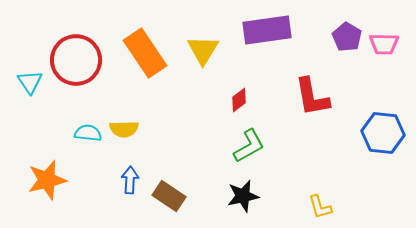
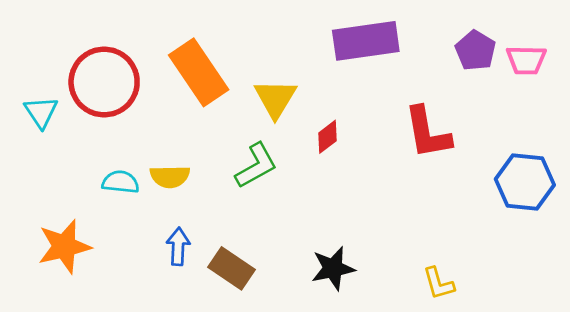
yellow triangle: (203, 50) -> (275, 98), moved
green L-shape: (249, 146) -> (256, 166), moved

